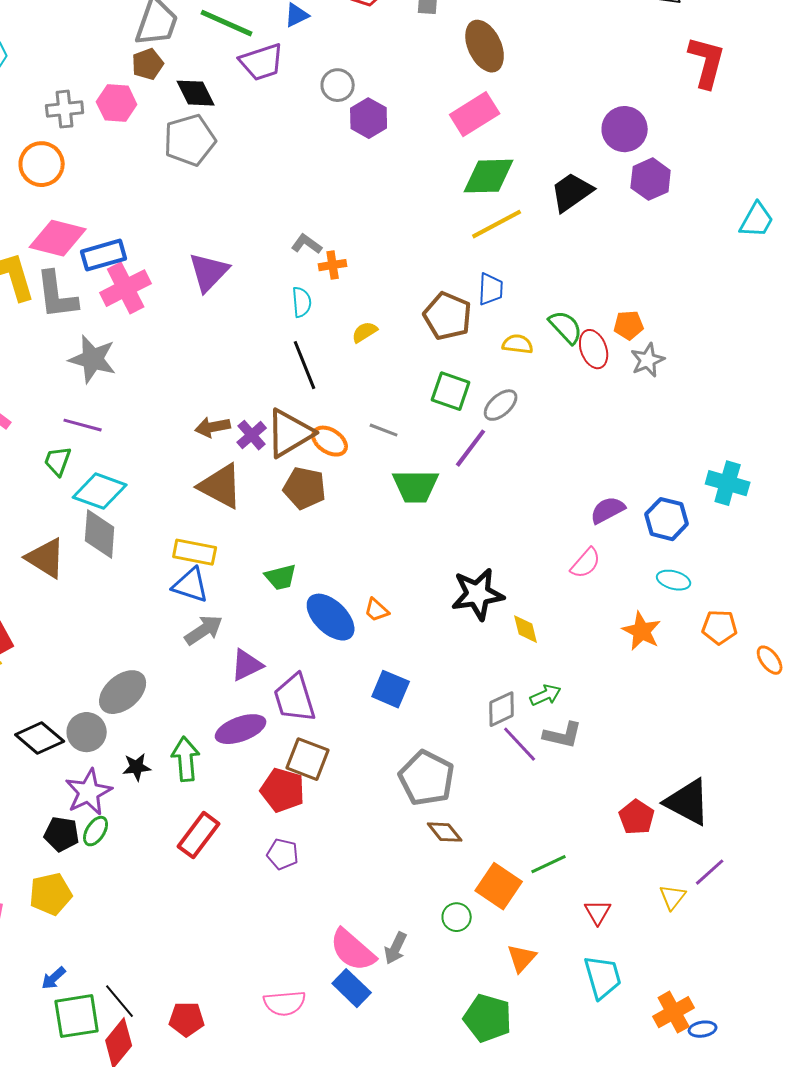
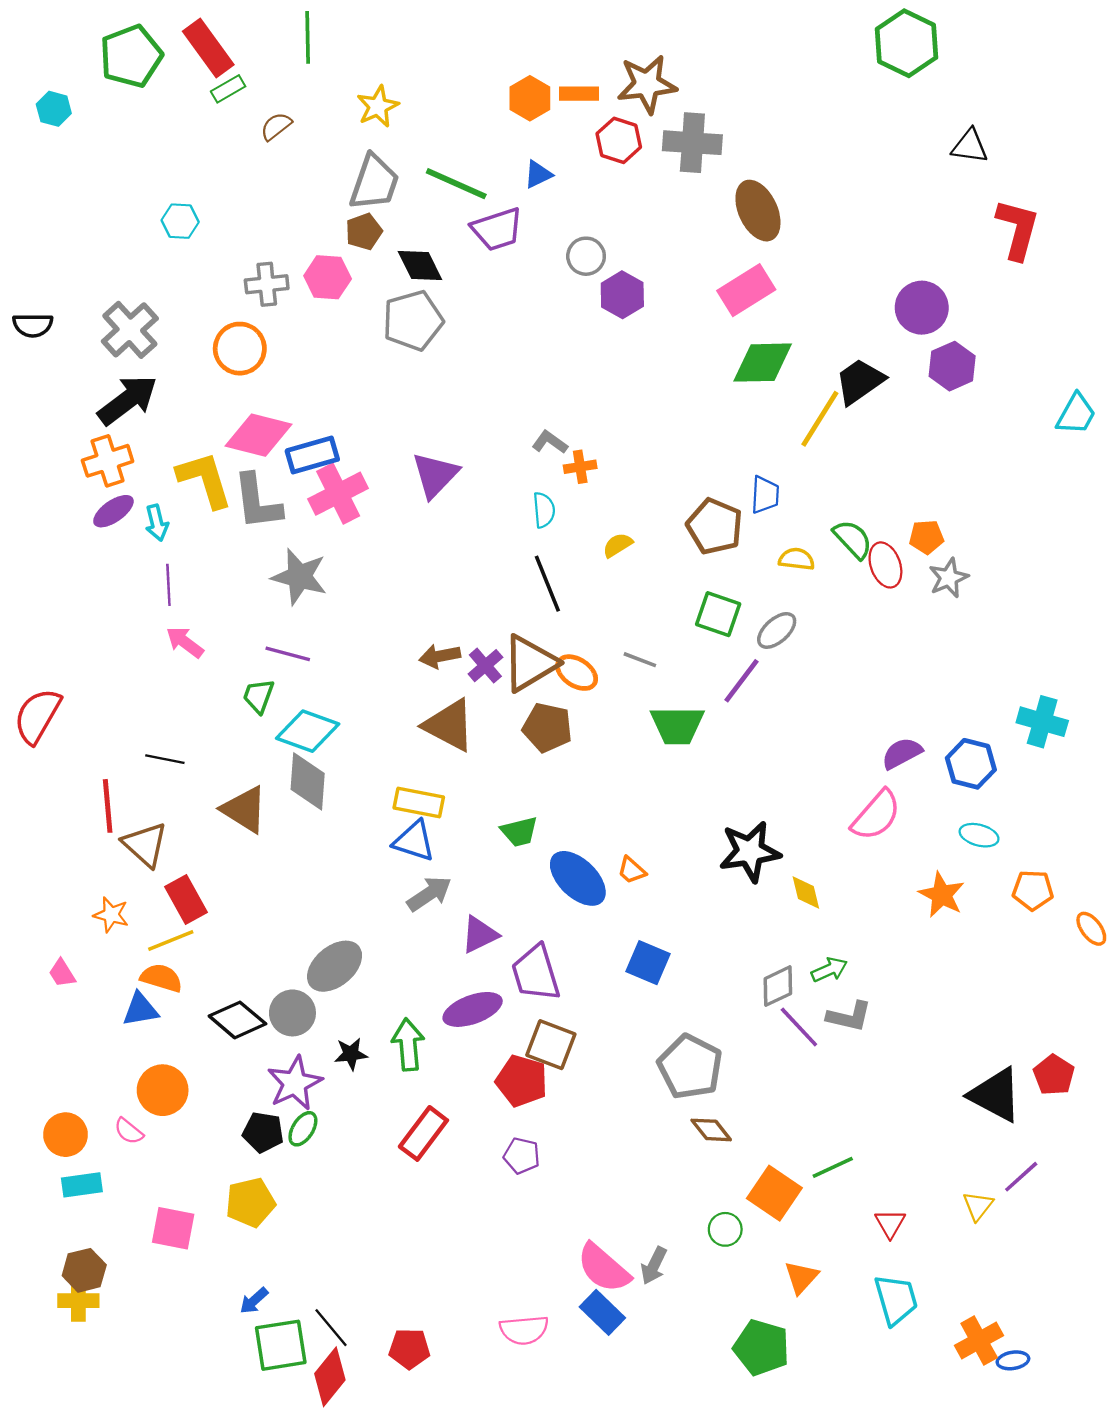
yellow line: (497, 224) -> (820, 419), moved, turned -30
pink semicircle: (586, 563) -> (876, 815), size x1.4
red pentagon: (637, 817) -> (1054, 1075), moved

